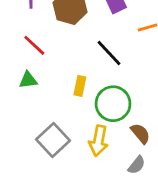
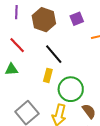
black line: (109, 53) -> (54, 54), moved

